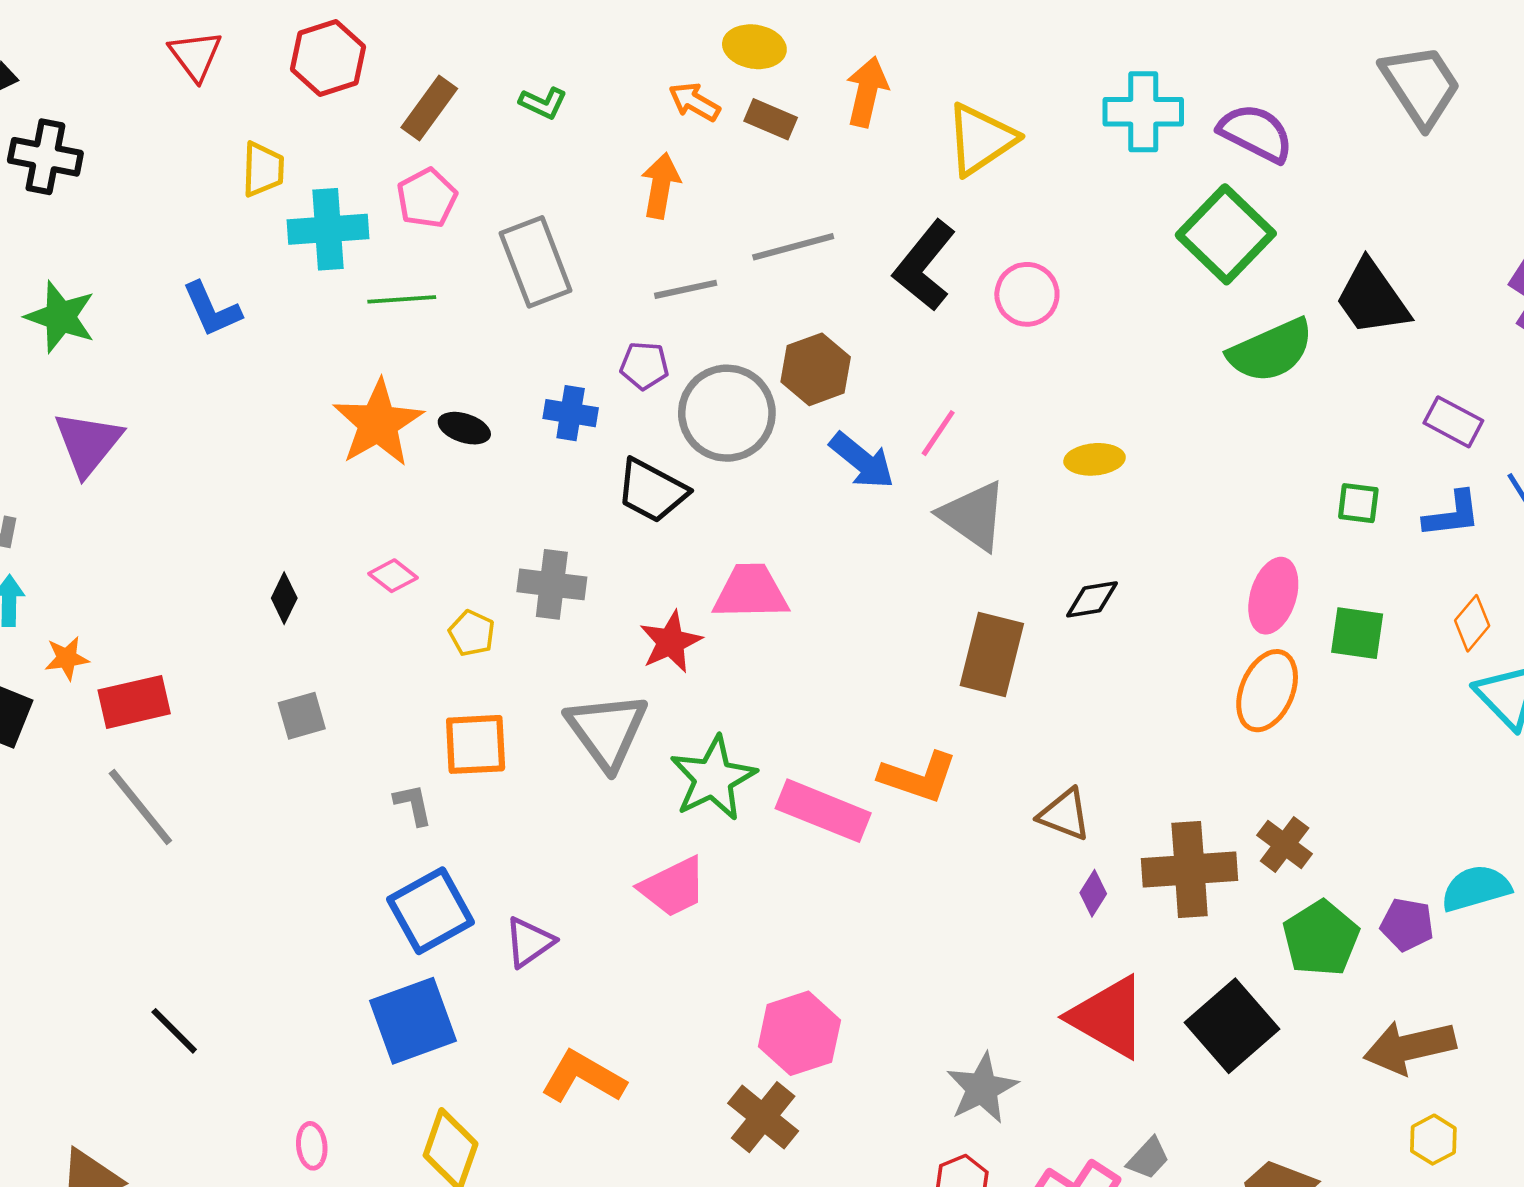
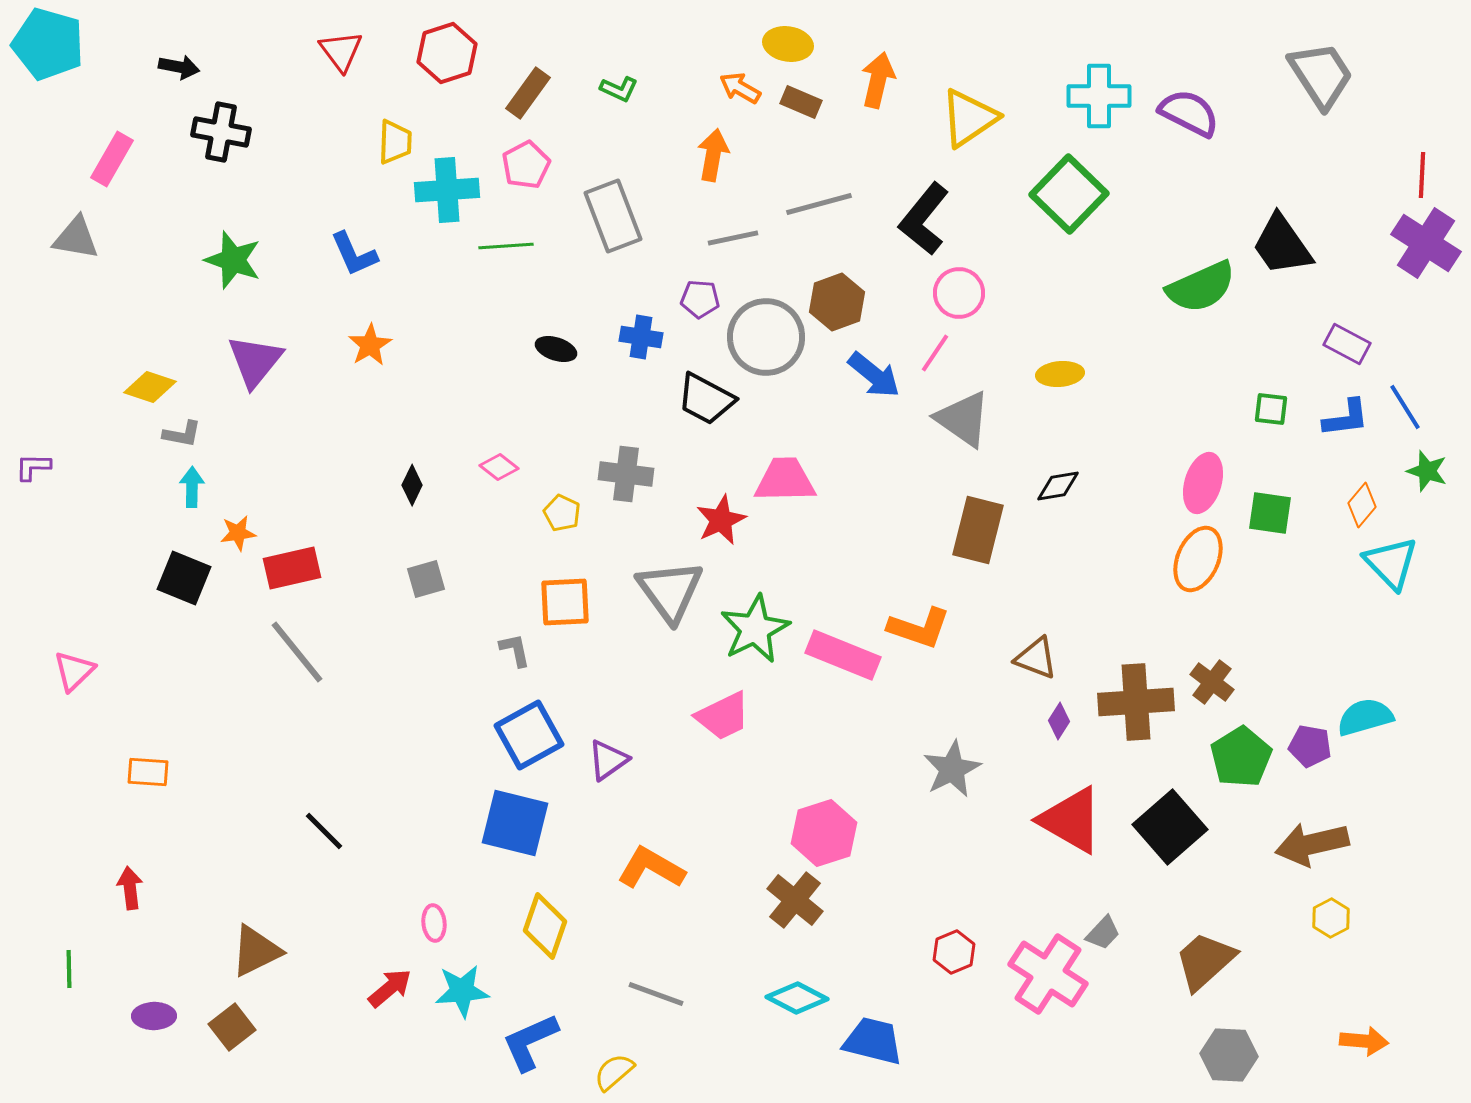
green square: (1226, 234) -> (1069, 194), moved
pink circle: (1027, 294) -> (959, 293), moved
orange star: (378, 423) -> (370, 345), moved, size x0.6
blue square: (413, 1021) -> (515, 823), turned 34
gray star: (982, 1088) -> (952, 769), moved

